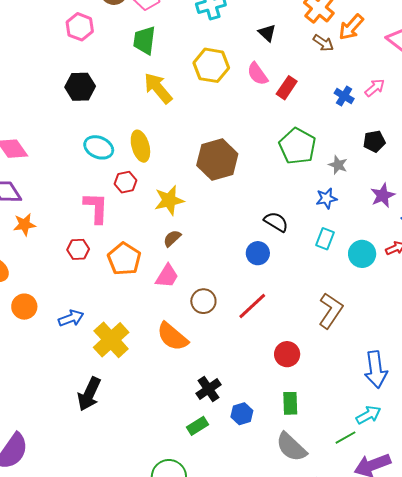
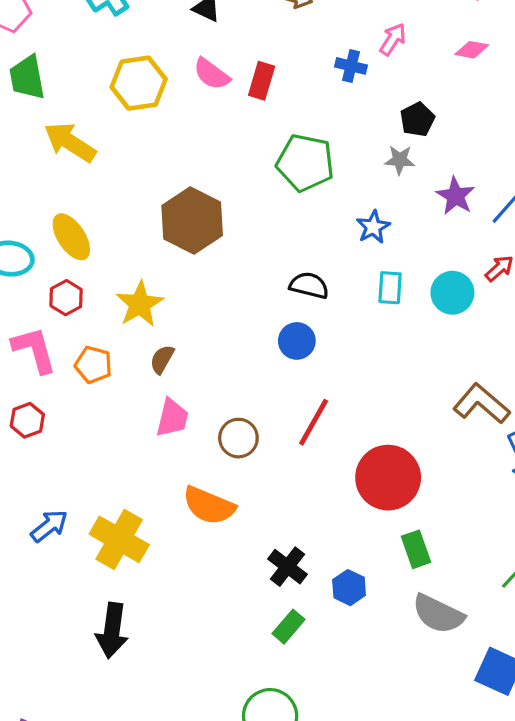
gray star: (338, 165) -> (400, 160), moved
orange pentagon: (124, 259) -> (93, 365), moved, size x0.7
brown L-shape: (331, 311) -> (481, 404), moved, turned -66
red circle: (287, 354) -> (388, 478), size x1.6

